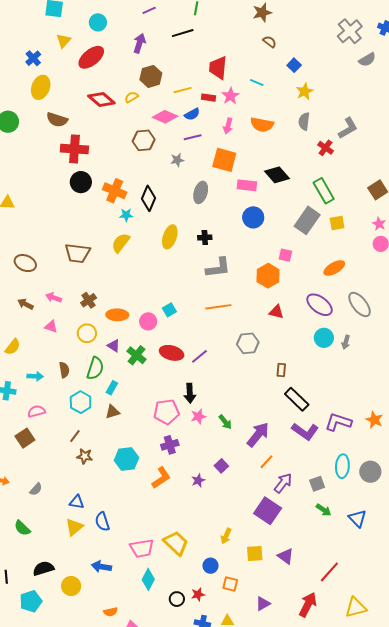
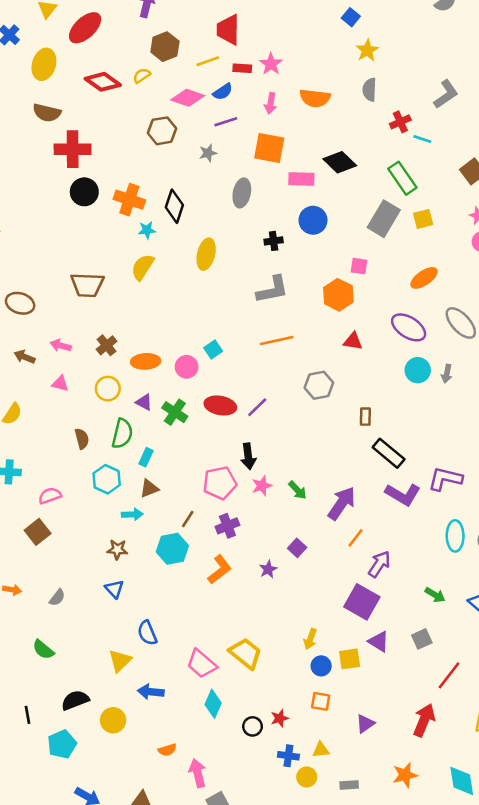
red trapezoid: (218, 68) -> (228, 30), moved
cyan line: (257, 82) -> (422, 139), moved
yellow ellipse: (41, 87) -> (44, 64), moved
gray L-shape: (348, 128) -> (446, 94), moved
red cross: (326, 148) -> (400, 122), turned 35
black cross: (205, 238) -> (274, 241), moved
cyan arrow: (35, 376) -> (132, 514), moved
brown line: (75, 436) -> (188, 519), moved
gray square: (317, 484) -> (422, 639), moved
blue triangle: (77, 502) -> (114, 589), moved, turned 42
yellow triangle: (74, 527) -> (120, 661), moved
pink trapezoid: (142, 548) -> (202, 664), turned 55
purple triangle: (286, 556) -> (379, 641), moved
blue circle: (210, 566) -> (321, 666), moved

